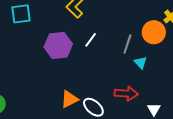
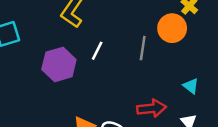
cyan triangle: (141, 62) -> (191, 86), moved

